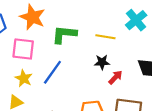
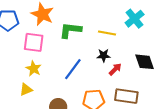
blue line: (52, 72) -> (73, 69), moved

